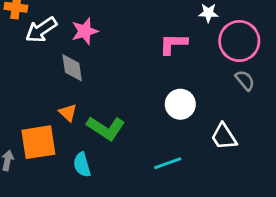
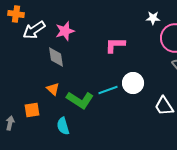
pink L-shape: (173, 44) -> (115, 45), moved
orange square: (38, 142) -> (32, 110), size x0.6
cyan line: (168, 163) -> (108, 90), moved

